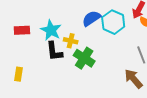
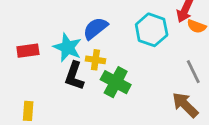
blue semicircle: (91, 18) -> (95, 28), moved
black L-shape: (54, 51) -> (74, 76), turned 30

